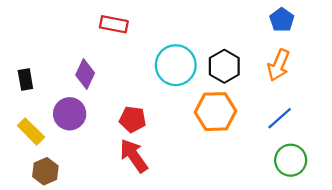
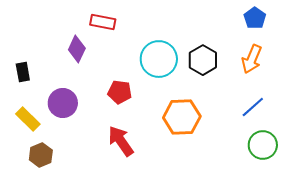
purple diamond: (85, 74) -> (77, 49), moved
orange hexagon: (215, 112) -> (182, 117), moved
red pentagon: (133, 119) -> (120, 92), moved

